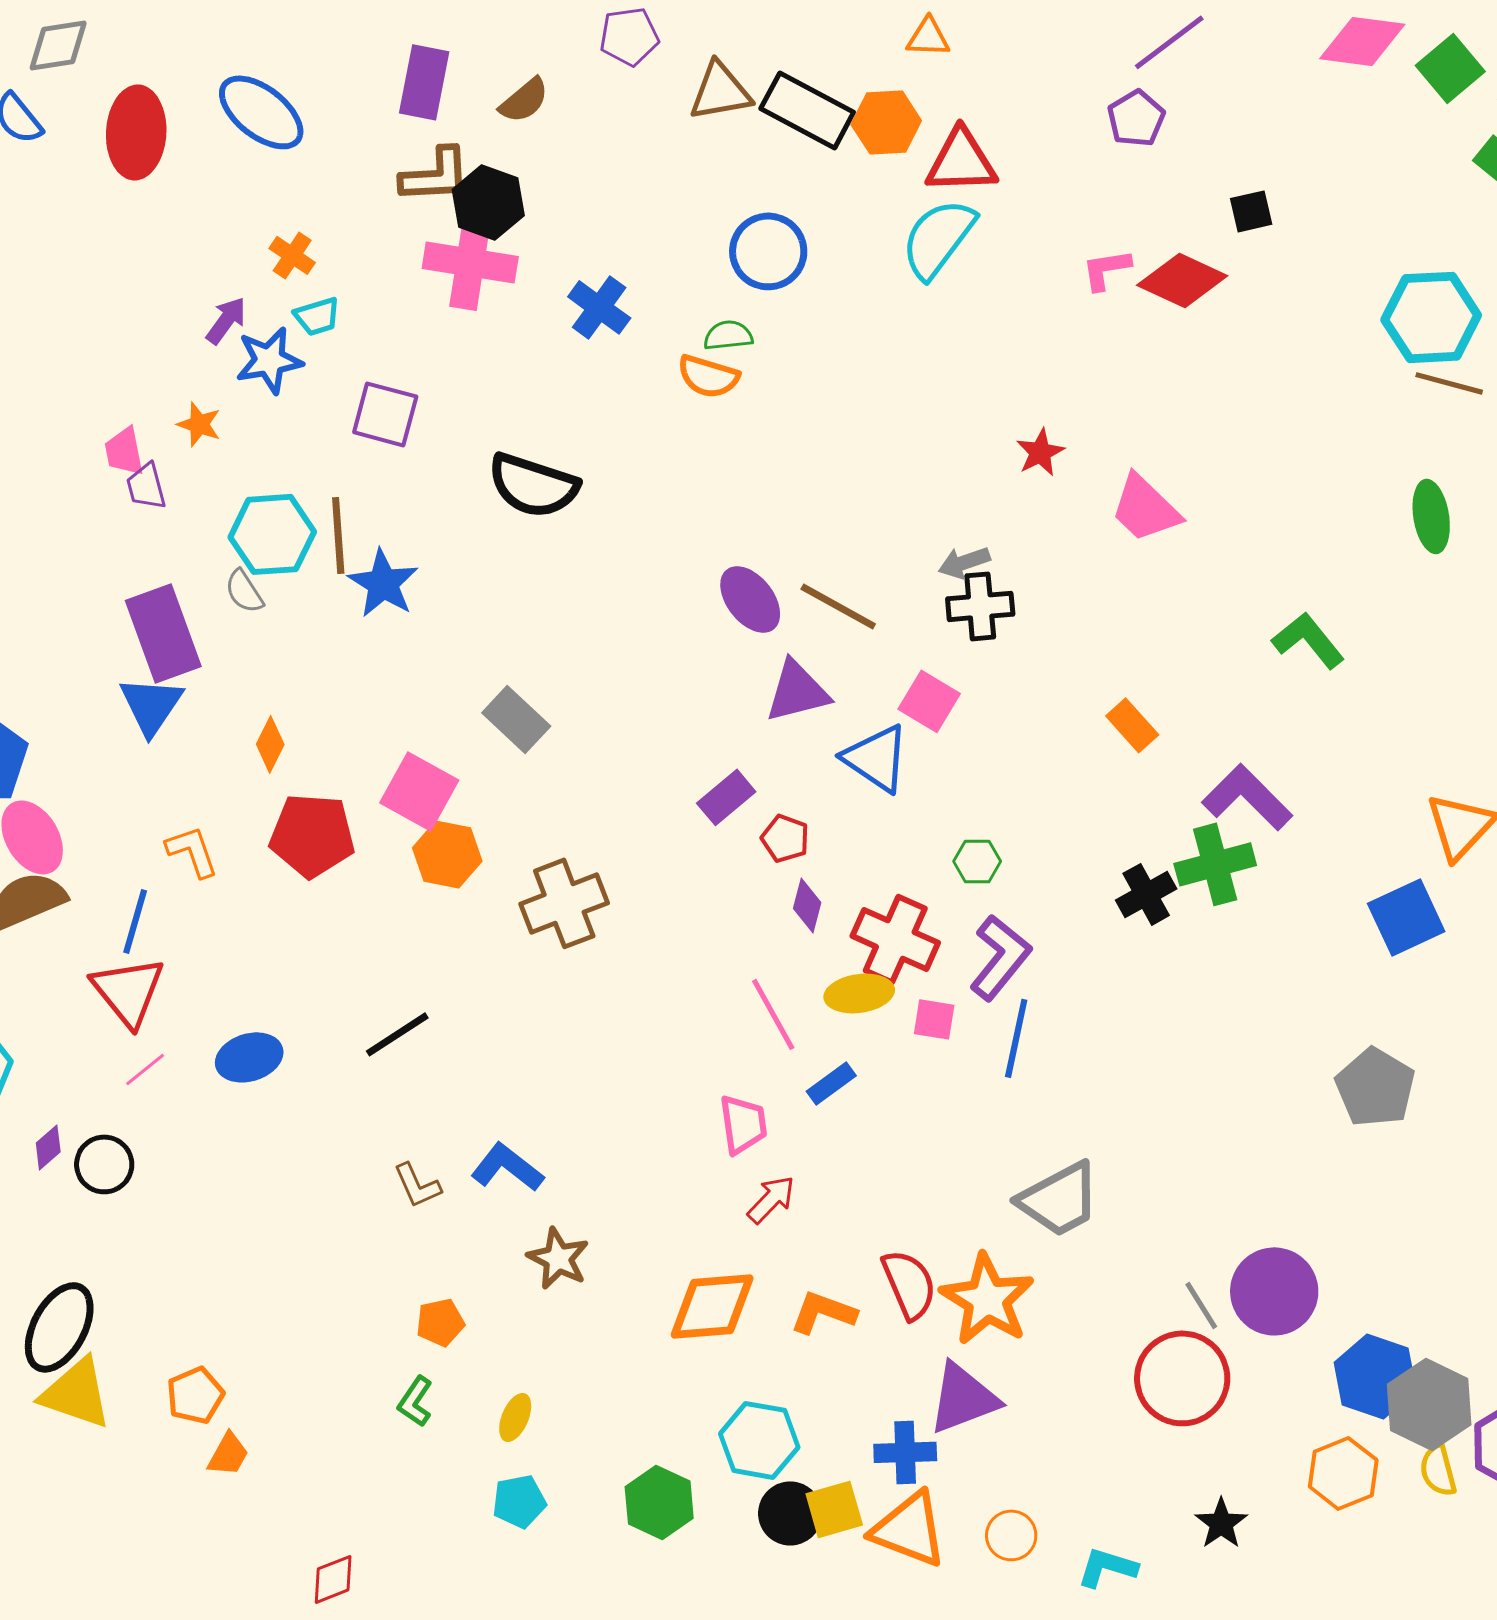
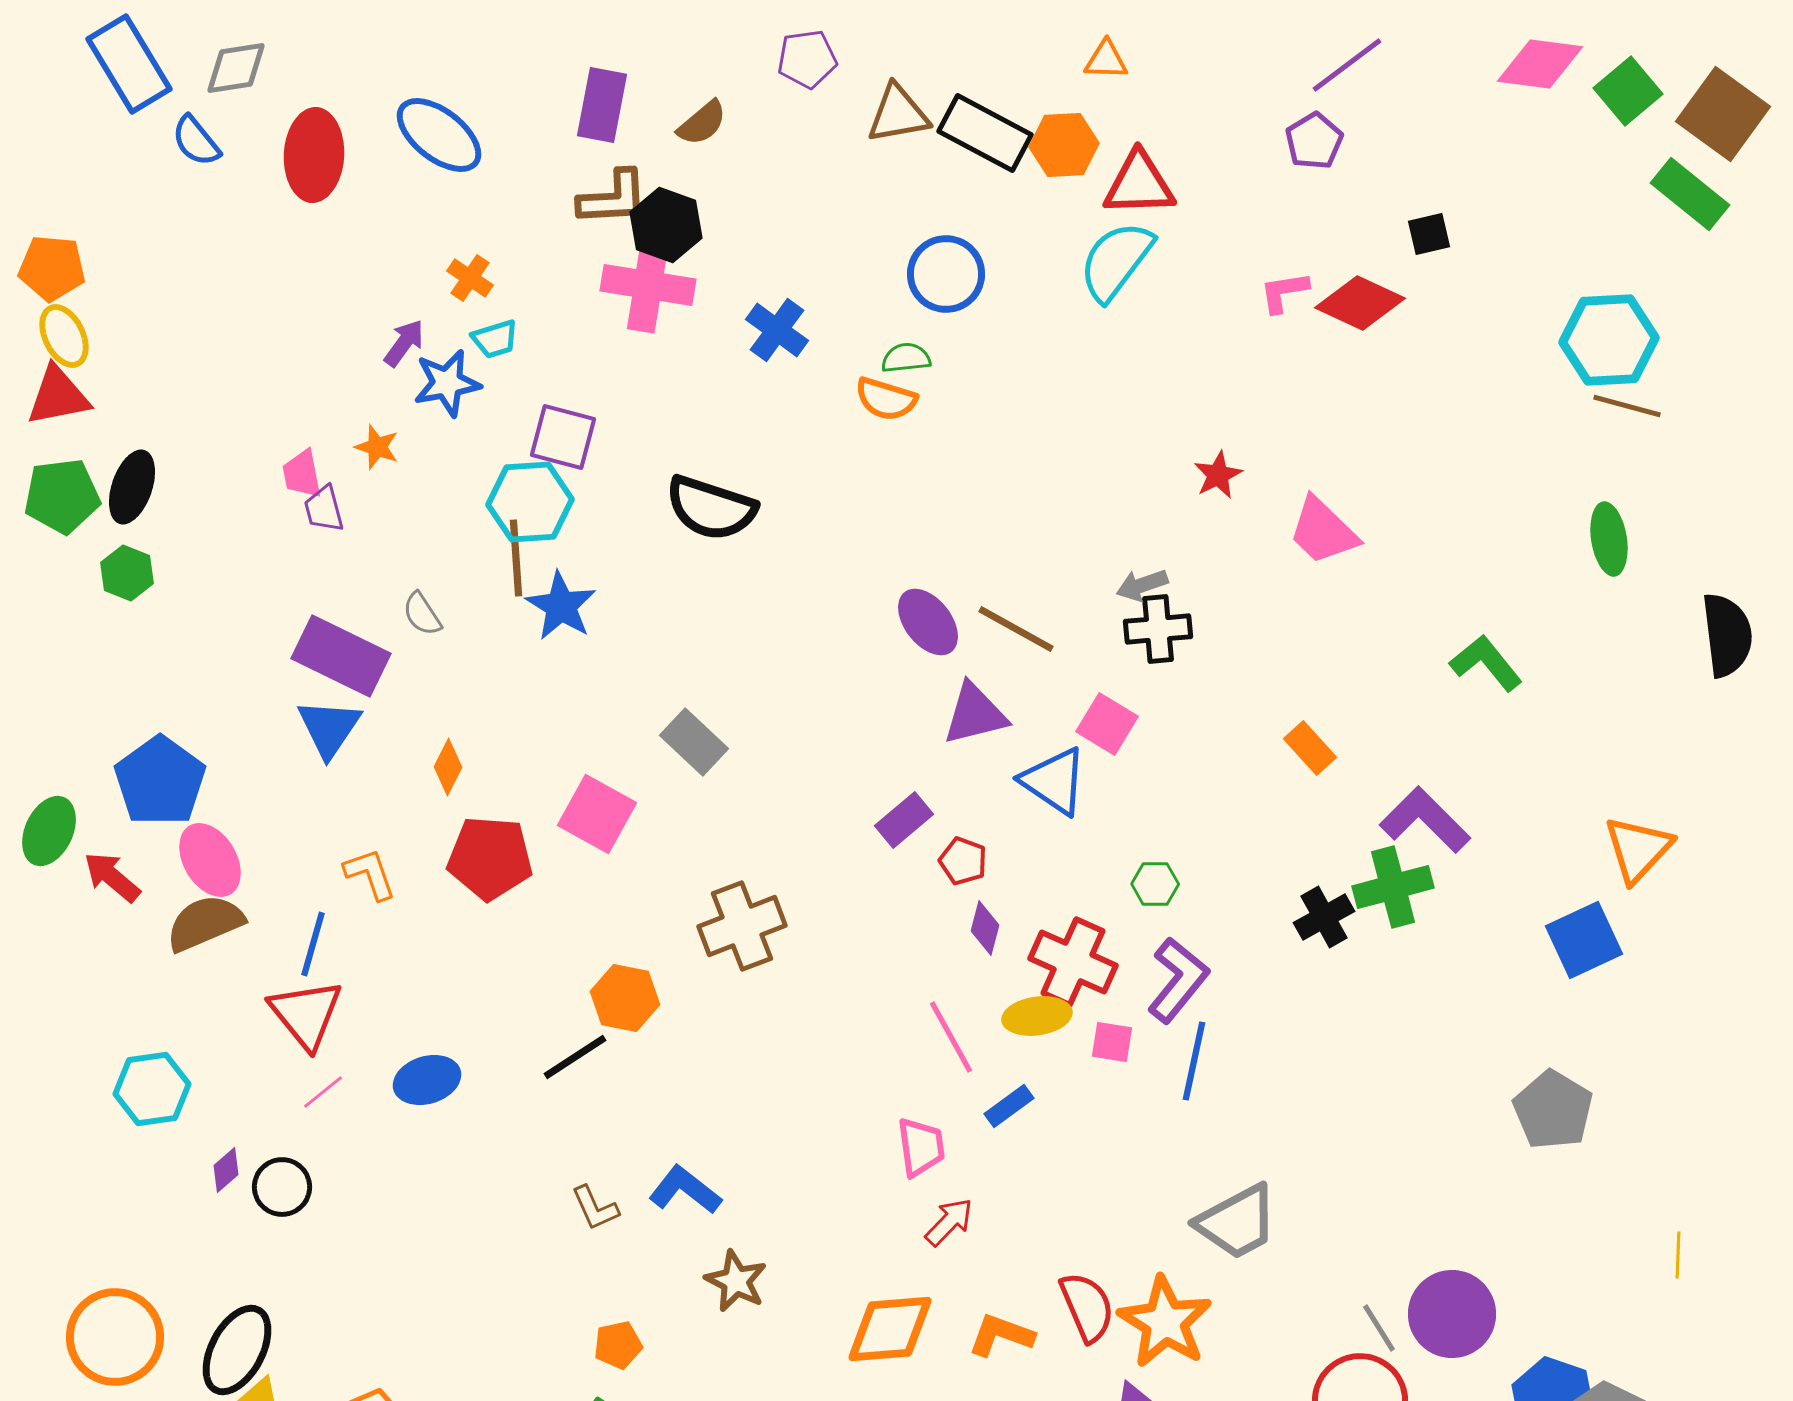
cyan hexagon: (272, 534) -> (530, 502), moved
purple rectangle: (163, 633) -> (341, 656), turned -44
orange hexagon: (447, 854) -> (625, 998), moved

